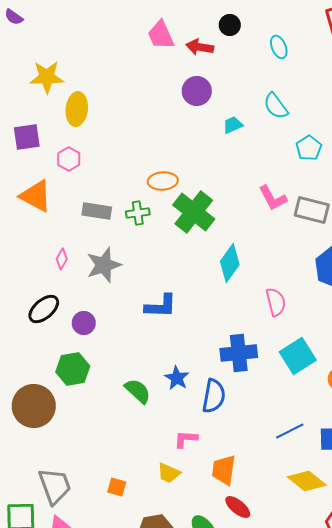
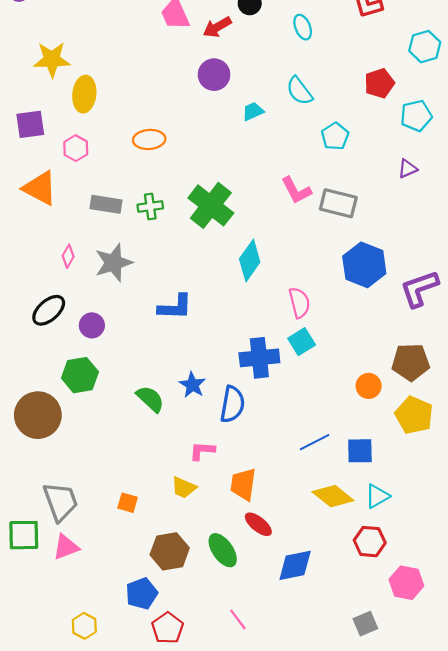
red arrow: (200, 47) -> (217, 27), turned -40
orange ellipse: (163, 181) -> (149, 139), moved
cyan square: (298, 356) -> (302, 342), moved, size x0.7

